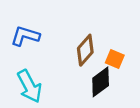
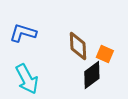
brown diamond: (85, 50) -> (78, 46), turned -44

